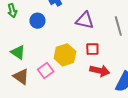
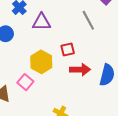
purple triangle: (85, 20) -> (41, 22), moved

